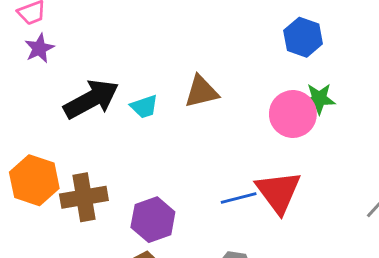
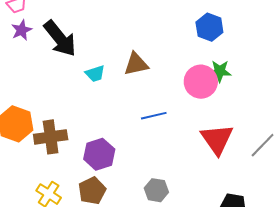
black arrow: (91, 99) -> (60, 38), moved, turned 78
red triangle: (278, 192) -> (217, 139), moved
blue line: (239, 198) -> (154, 116), moved

